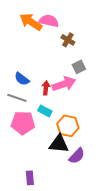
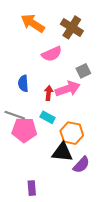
pink semicircle: (49, 21) -> (52, 54), moved, turned 144
brown cross: (68, 40) -> (72, 27), moved, size x1.5
blue semicircle: (22, 79) -> (23, 83), turned 49
gray line: (17, 98) -> (15, 115), moved

